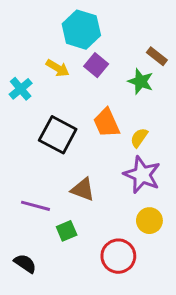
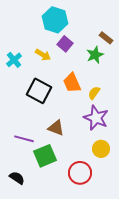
yellow arrow: (58, 68) -> (43, 55), moved
green star: (141, 81) -> (95, 55), turned 30
green square: (67, 231) -> (45, 156), size x1.6

